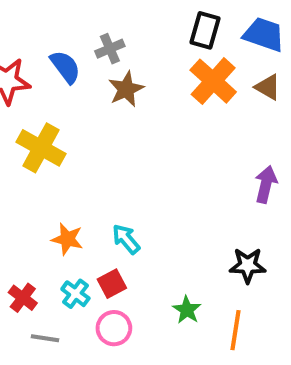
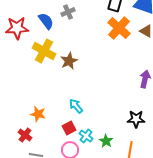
brown star: (126, 89) -> (69, 61), moved
yellow cross: (41, 148) -> (44, 51), moved
orange star: (67, 239) -> (38, 114), moved
cyan cross: (75, 294) -> (86, 136), moved

